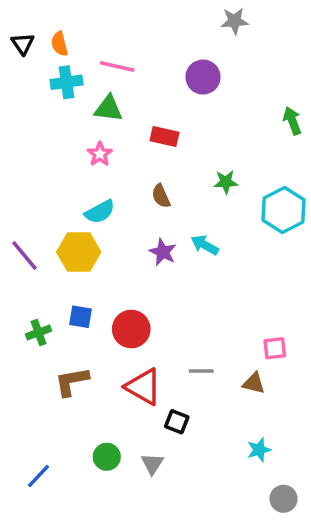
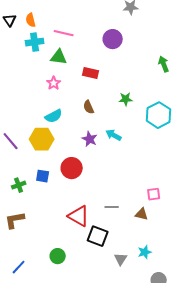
red circle: (131, 329) -> (72, 168), moved
brown L-shape: (72, 382) -> (15, 220), moved
black square: (177, 422) -> (98, 236), size x1.5
gray triangle: (152, 464) -> (121, 259), moved

